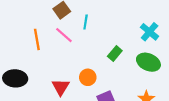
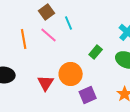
cyan line: (86, 22) -> (69, 23), turned -32
orange circle: (88, 77) -> (71, 74), size x1.5

